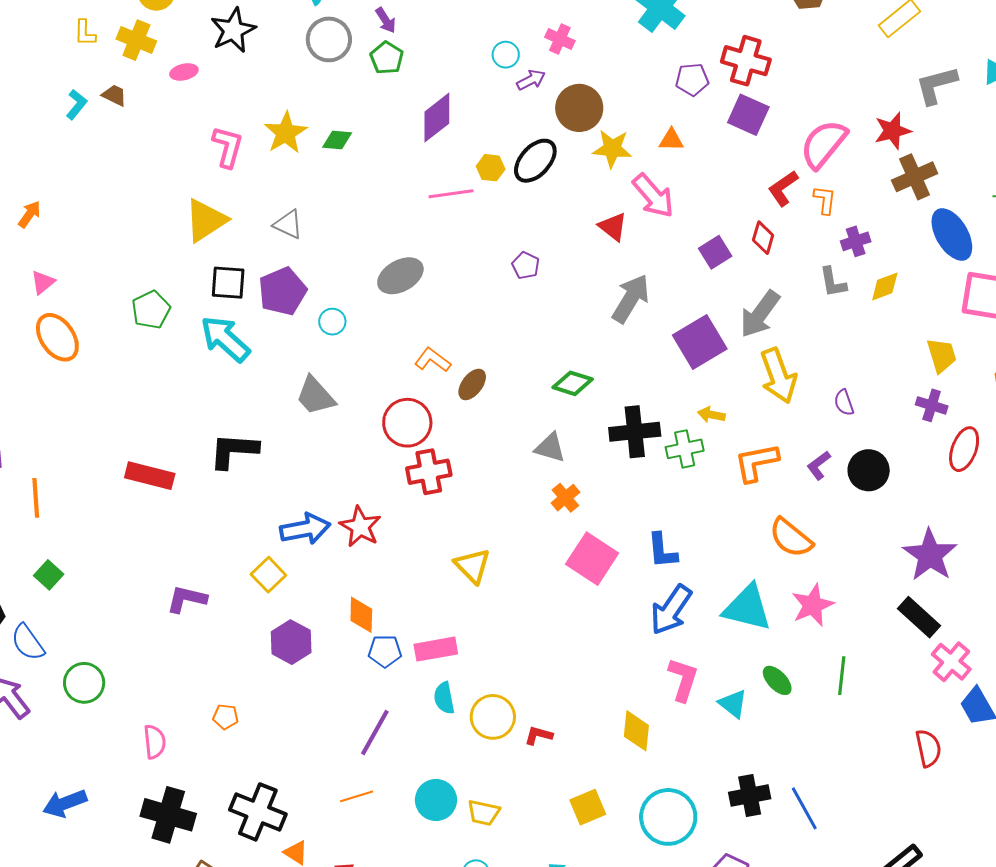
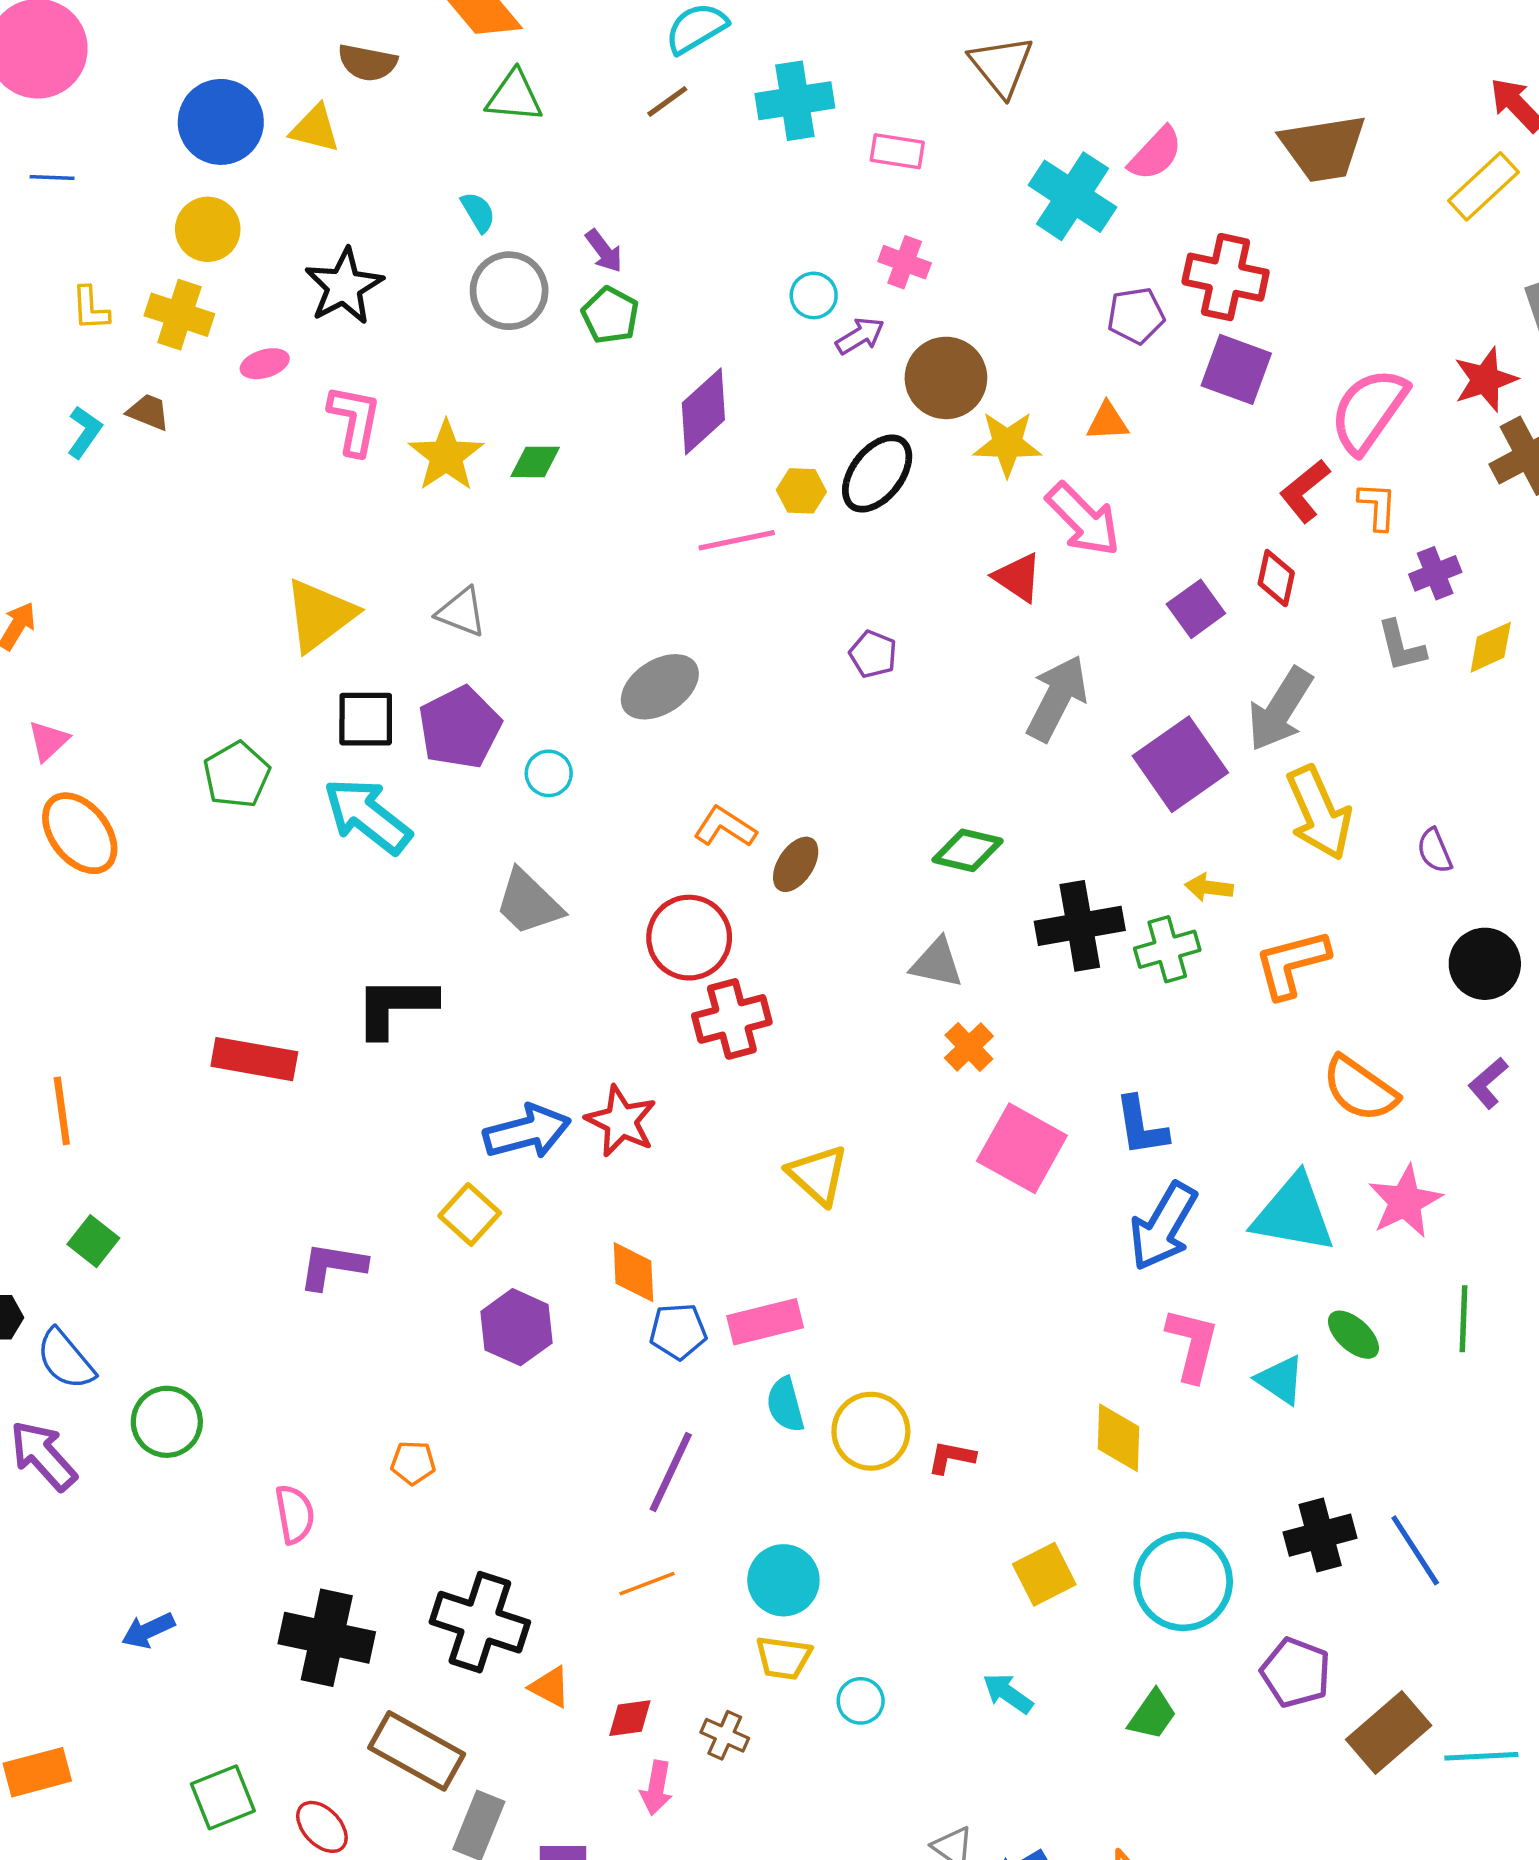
pink L-shape: (228, 147) -> (354, 420), moved
purple L-shape: (819, 465) -> (1488, 1083), moved
blue arrow: (65, 803) -> (148, 1630), size x0.7
yellow trapezoid: (484, 813) -> (783, 1658), moved

